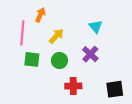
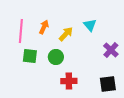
orange arrow: (40, 15) -> (44, 27), moved
yellow arrow: (56, 36) -> (66, 34), moved
purple cross: (90, 54) -> (111, 50), moved

